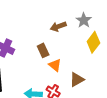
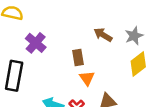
brown arrow: (58, 26) -> (103, 35), turned 35

